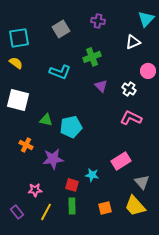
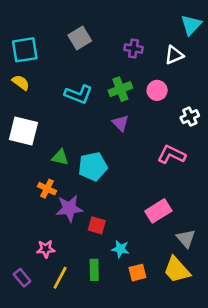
purple cross: (98, 21) -> (133, 48), moved
green cross: (92, 57) -> (120, 89), moved
pink circle: (148, 71) -> (157, 90), moved
purple triangle: (101, 86) -> (120, 123), moved
white cross: (129, 89) -> (190, 117), moved, turned 32
orange cross: (26, 145) -> (47, 189), moved
cyan star: (92, 175) -> (120, 249), moved
red square: (72, 185) -> (97, 225), moved

